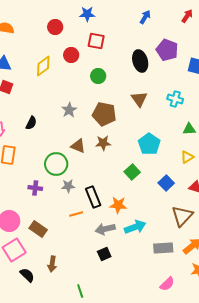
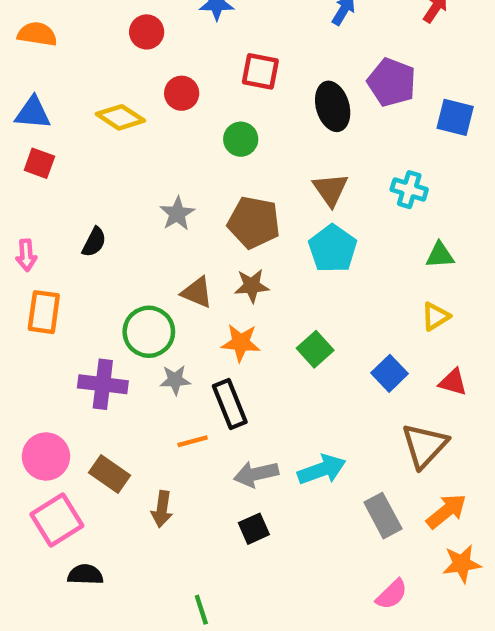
red square: (96, 41) -> (260, 71), moved
yellow diamond: (43, 66) -> (120, 117), turned 70
cyan pentagon: (149, 144) -> (333, 249), moved
purple cross: (35, 188) -> (103, 384), size x1.5
orange star: (118, 205) -> (241, 343), moved
gray rectangle: (163, 248) -> (383, 516), turned 66
brown arrow: (52, 264) -> (162, 509), moved
black semicircle: (27, 275) -> (85, 575), turned -42

